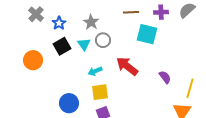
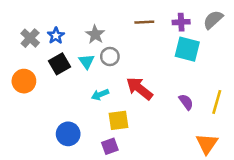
gray cross: (36, 14) -> (30, 38), moved
cyan square: (147, 34) -> (187, 49), moved
yellow line: (190, 88) -> (217, 102), moved
yellow square: (100, 92) -> (118, 120), moved

